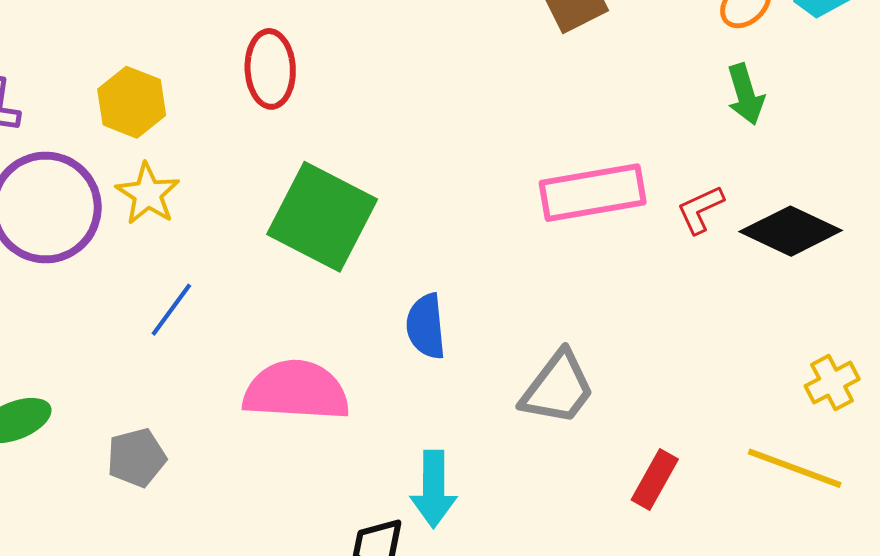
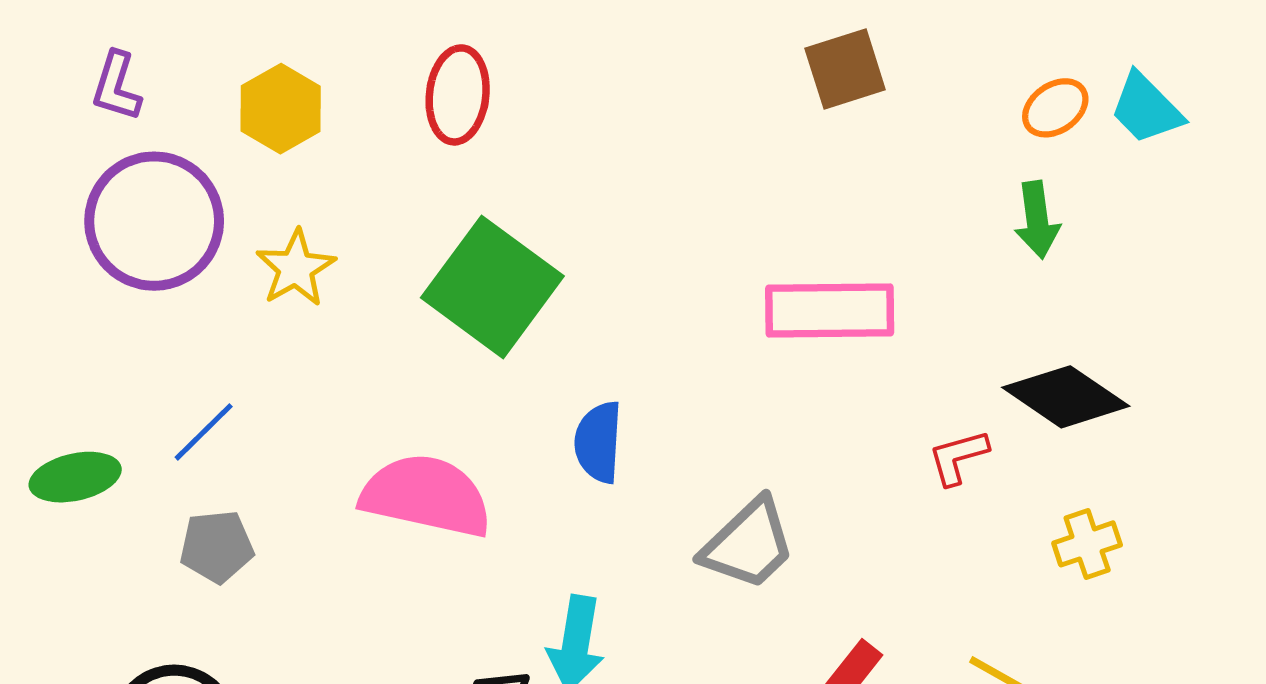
yellow star: (148, 194) -> (296, 268), moved
red L-shape: (700, 209) -> (958, 457), moved
blue line: (171, 310) -> (204, 432), moved
yellow cross: (832, 383) -> (1087, 544), moved

